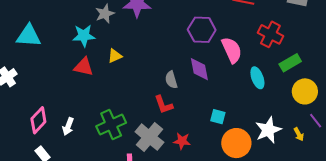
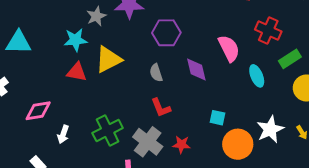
purple hexagon: (202, 30) -> (166, 33), moved
yellow triangle: (115, 56) -> (108, 59), size x1.8
gray semicircle: (171, 80) -> (156, 73), moved
pink diamond: (38, 120) -> (38, 111), moved, turned 40

